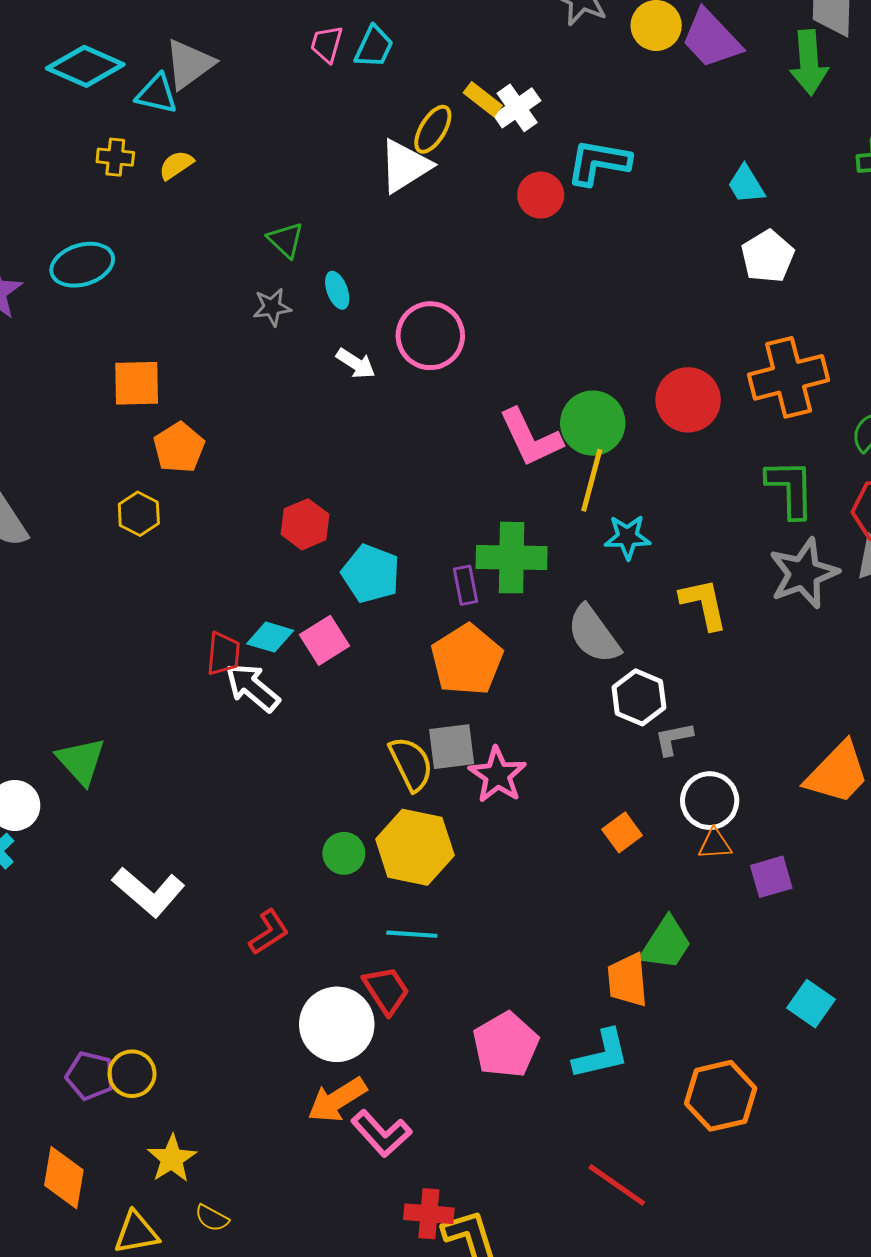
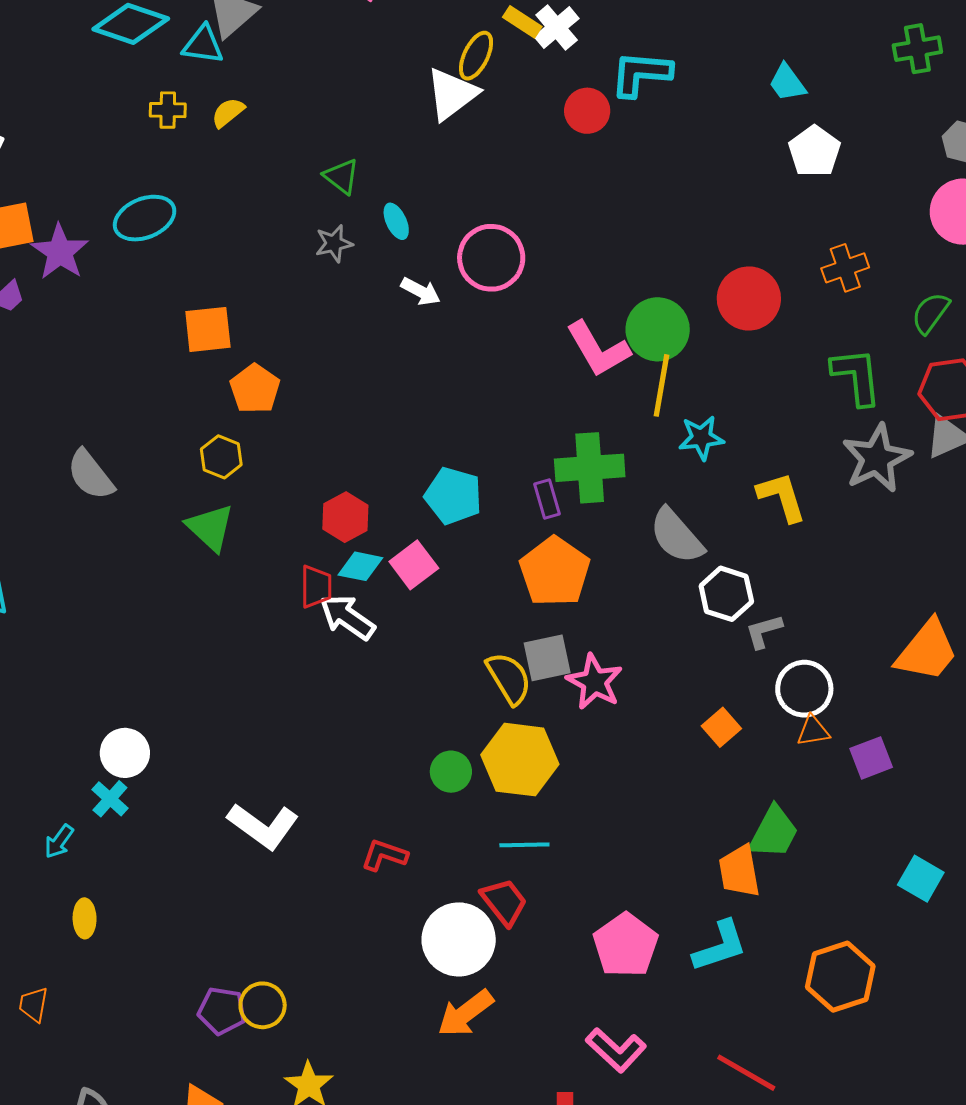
orange cross: (789, 377) -> (845, 268), size x0.6
red hexagon: (305, 524) -> (345, 517), moved
green triangle: (81, 761) -> (210, 528), moved
red L-shape: (269, 932) -> (384, 855), turned -123
pink L-shape: (381, 1133) -> (616, 1050), moved

